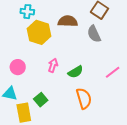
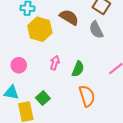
brown semicircle: (68, 21) -> (69, 17), turned 30
green semicircle: (76, 72) -> (78, 69), turned -35

